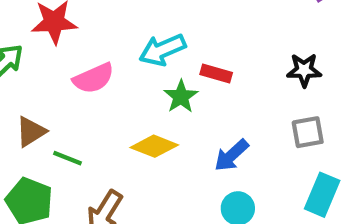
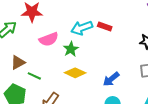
red rectangle: (216, 74) -> (105, 27), moved
green star: (181, 97) -> (71, 49), moved

